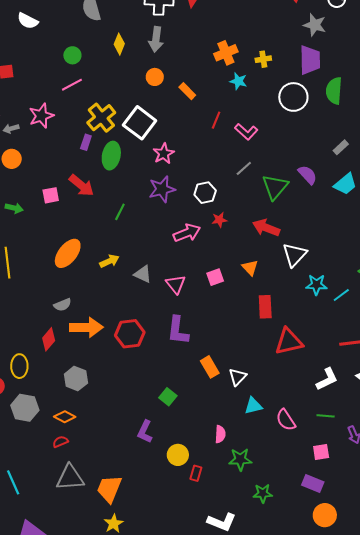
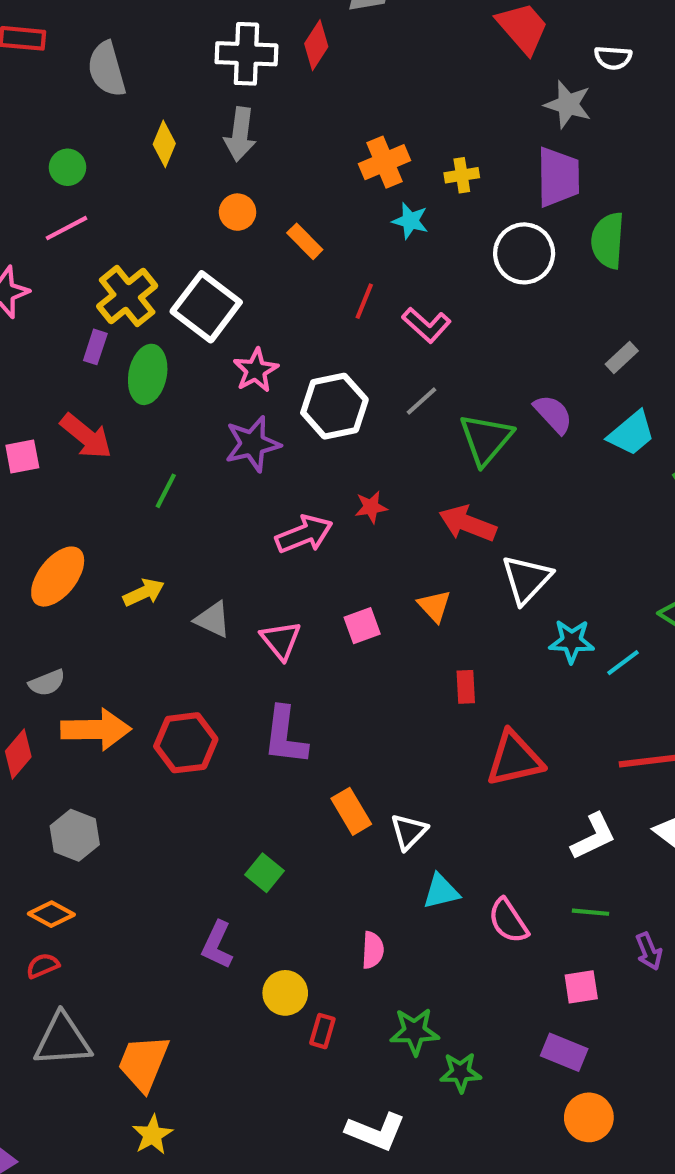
white hexagon: (205, 193) -> (334, 406), moved, size x1.4
red rectangle: (265, 307) -> (466, 687), size x0.7
green star: (240, 459) -> (415, 1031), moved

